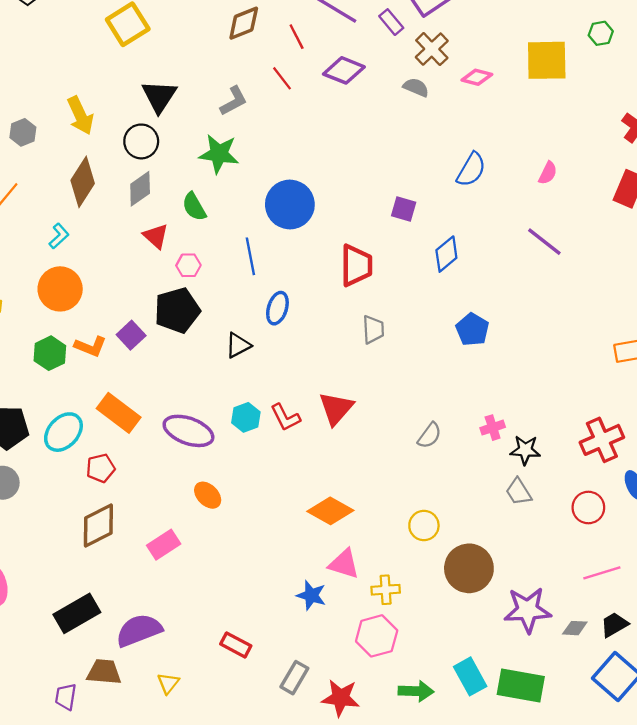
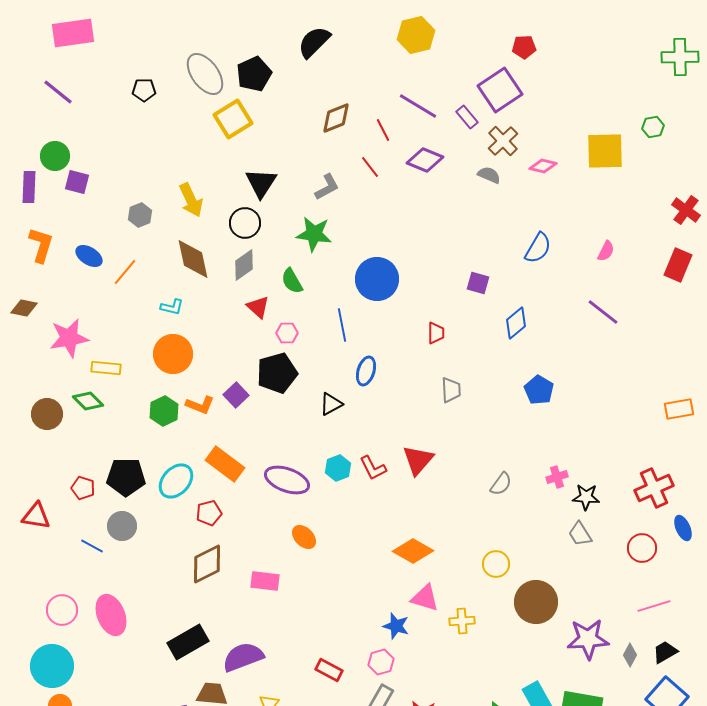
brown diamond: (83, 182) -> (193, 259), turned -45
cyan L-shape: (59, 236) -> (172, 307), turned 55
red trapezoid: (356, 265) -> (436, 333), size x0.6
pink rectangle: (164, 545) -> (265, 581), turned 40
gray diamond: (575, 628) -> (630, 655), turned -65
pink hexagon: (377, 636) -> (381, 662), moved, size x0.7

